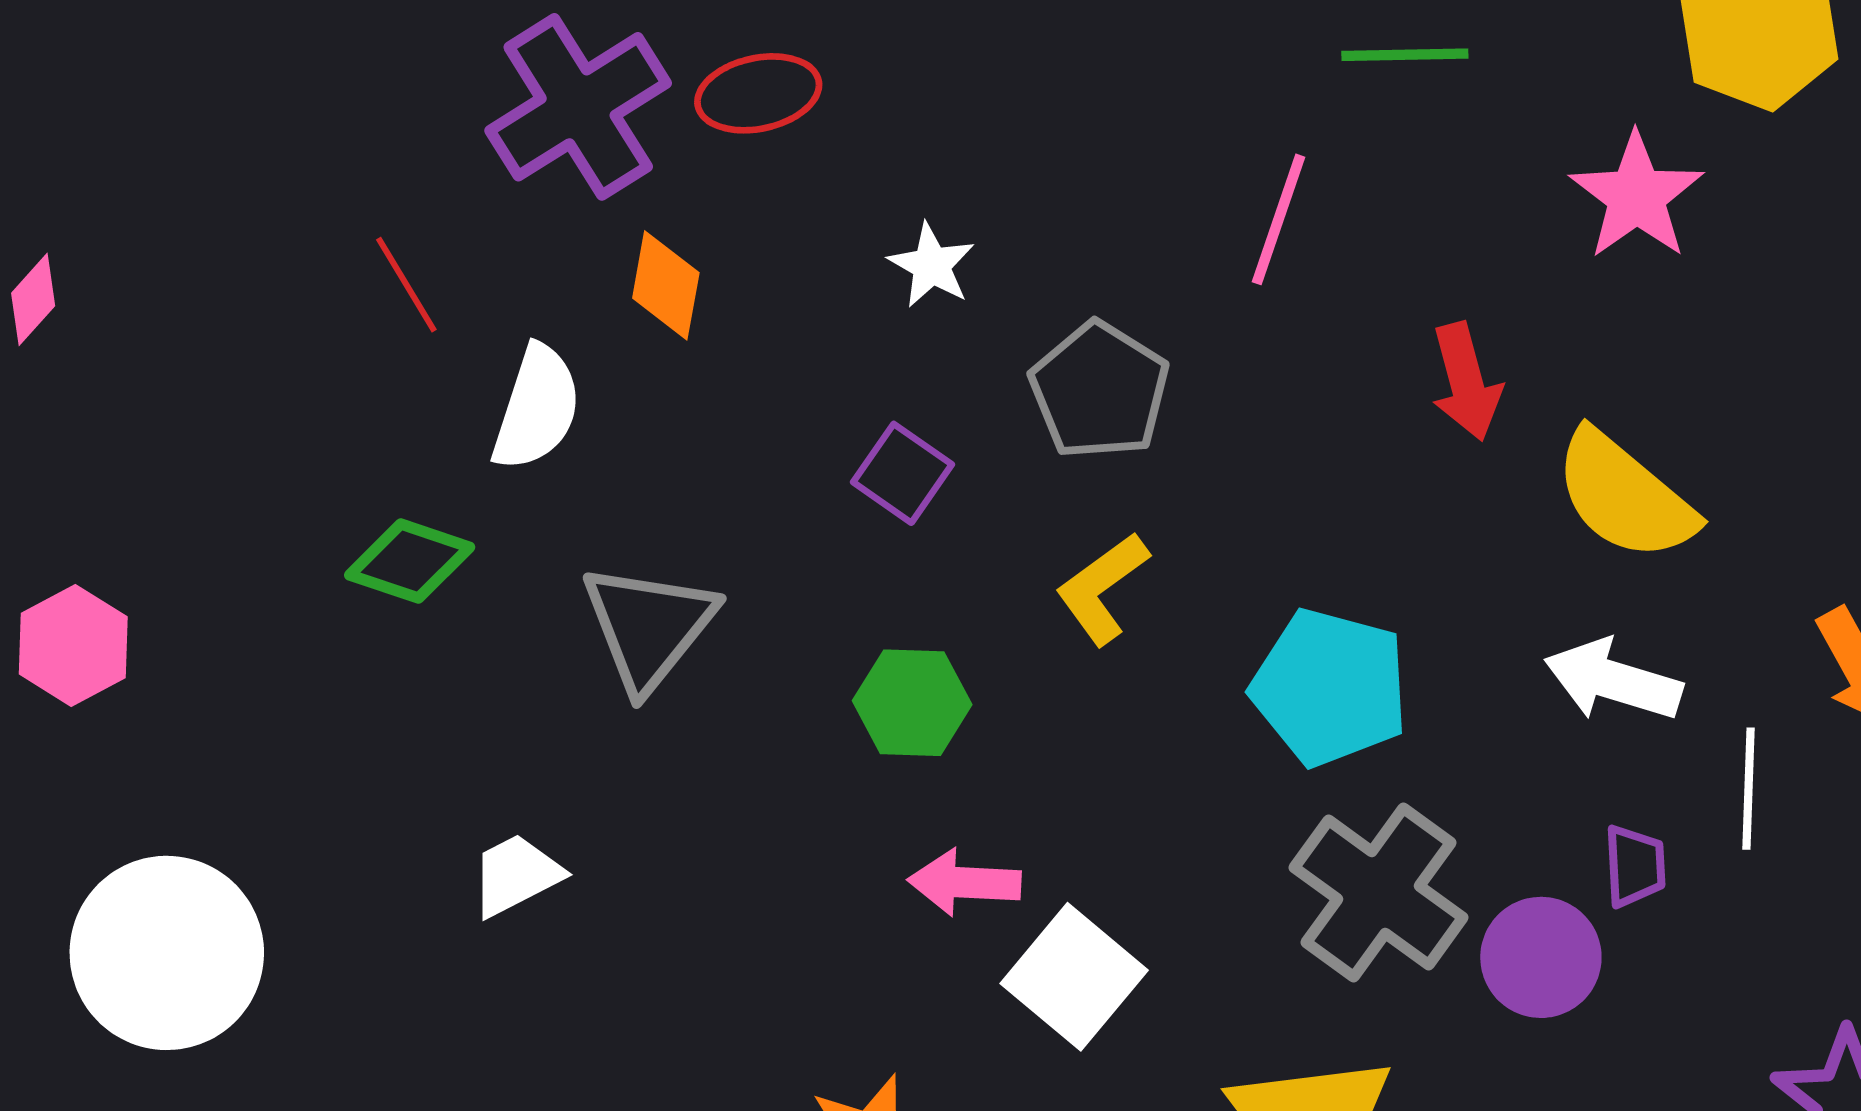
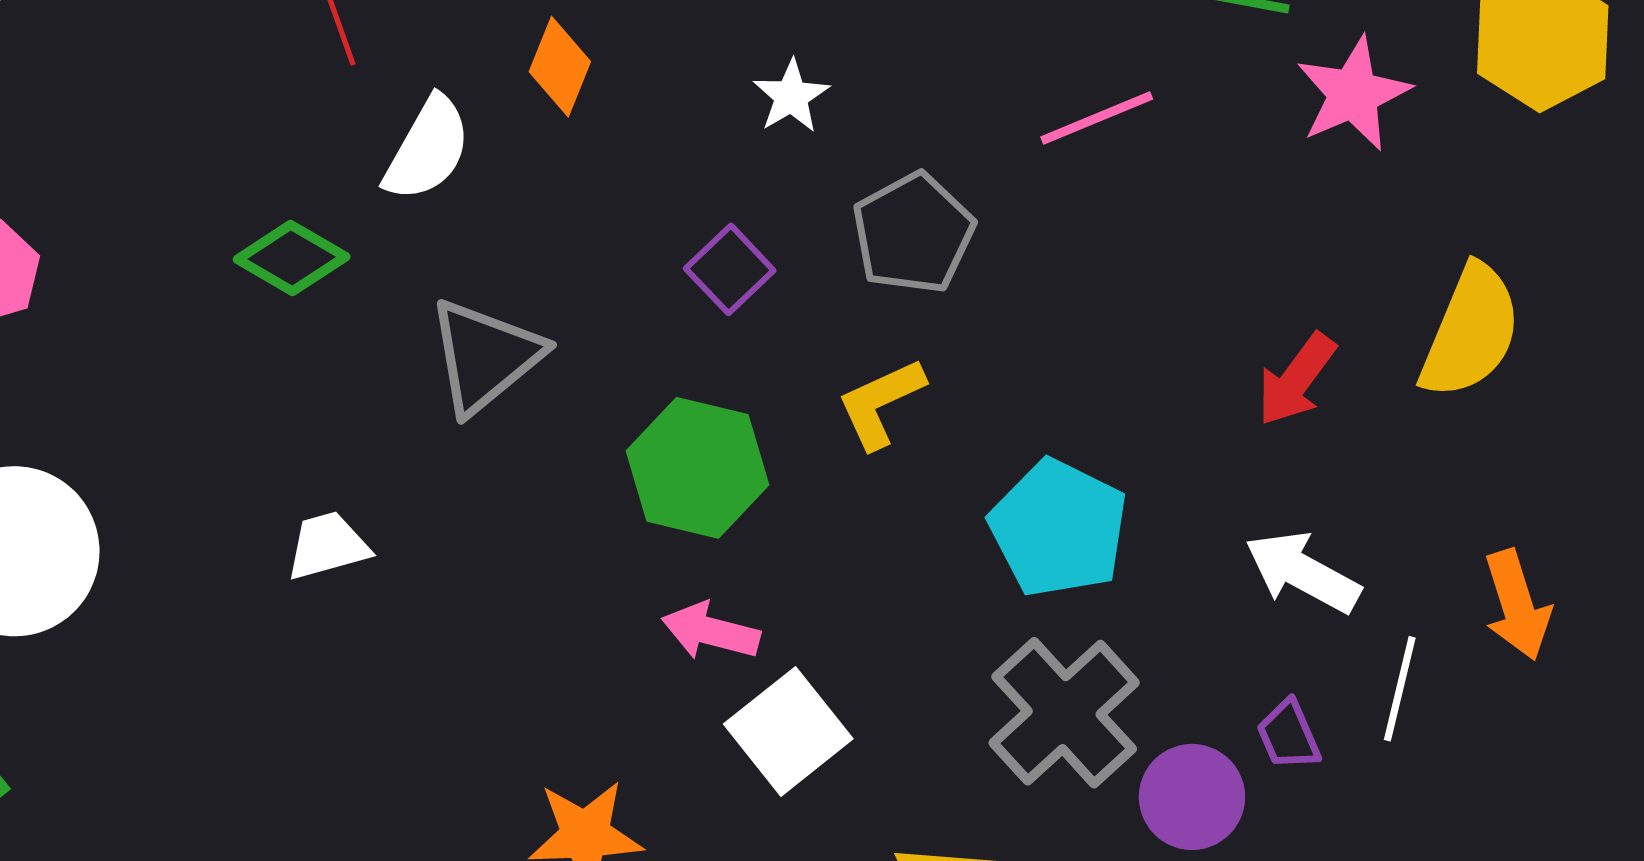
pink star: (1636, 196) -> (1353, 94), moved
pink line: (1278, 219) -> (1097, 118), turned 37
red arrow: (1466, 382) -> (1296, 379), moved, turned 40
yellow semicircle: (1625, 496) -> (1471, 332), moved, turned -119
green hexagon: (912, 703) -> (698, 468), size x1.4
purple trapezoid: (1635, 866) -> (1289, 735), turned 148

